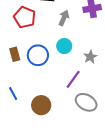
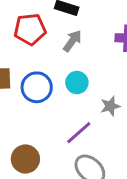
red pentagon: (25, 17) -> (30, 29), turned 30
gray arrow: (64, 18) -> (72, 41), moved

